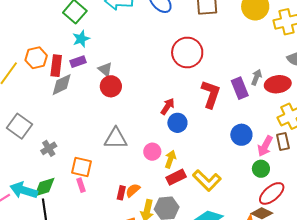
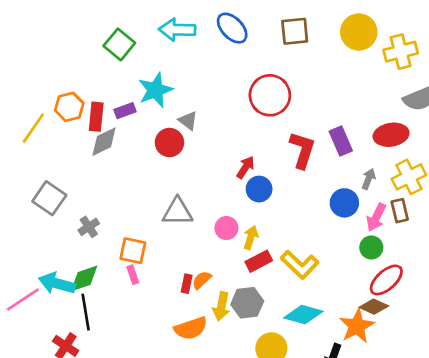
cyan star: (81, 39) -> (155, 90), moved, size x1.5
gray triangle: (105, 69) -> (188, 121), moved
gray arrow: (256, 77) -> (369, 179), moved

